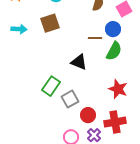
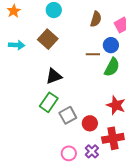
brown square: (50, 23) -> (48, 39), turned -30
black triangle: (79, 62) -> (54, 76), moved, turned -42
red circle: (88, 115) -> (90, 123), moved

